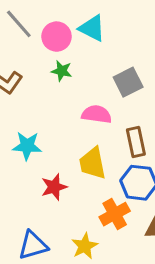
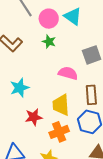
cyan star: (27, 146) -> (20, 88), turned -30
orange cross: (115, 214) -> (59, 132), moved

